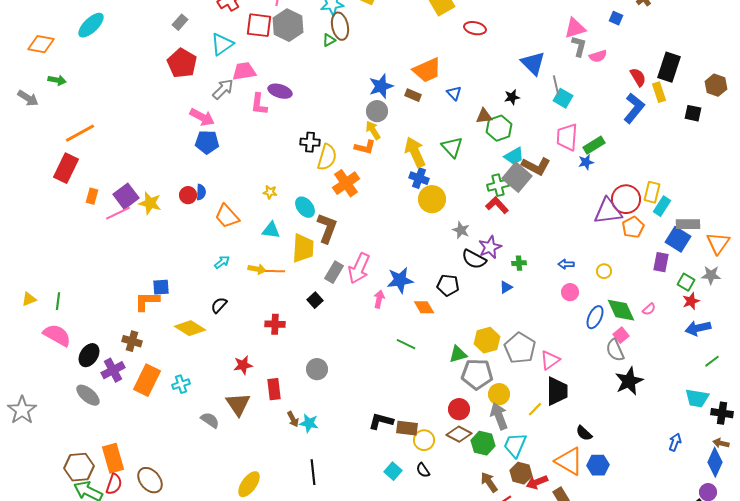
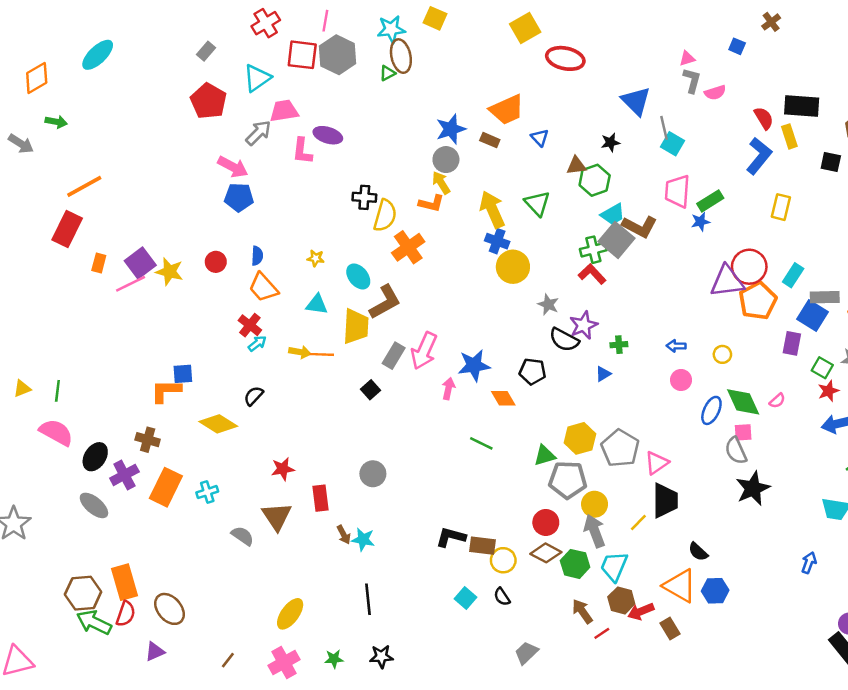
red ellipse: (475, 28) -> (565, 58), size x1.4
pink triangle: (575, 28) -> (687, 58), size x0.6
orange diamond: (41, 44) -> (37, 78), turned -40
black rectangle: (669, 67) -> (802, 106), turned 76
blue semicircle: (201, 192) -> (257, 256), moved
yellow rectangle: (652, 192) -> (781, 207), moved
orange pentagon: (633, 227) -> (758, 301), size x1.4
brown L-shape: (327, 228) -> (385, 302), turned 40
red cross: (275, 324) -> (250, 325), moved, turned 36
pink square: (621, 335) -> (743, 432), turned 35

